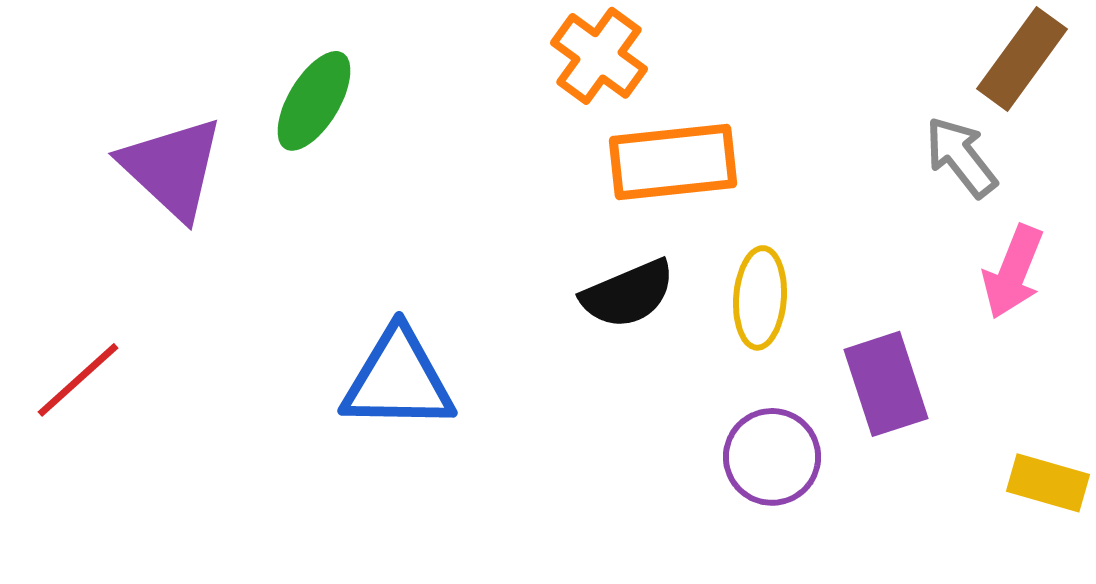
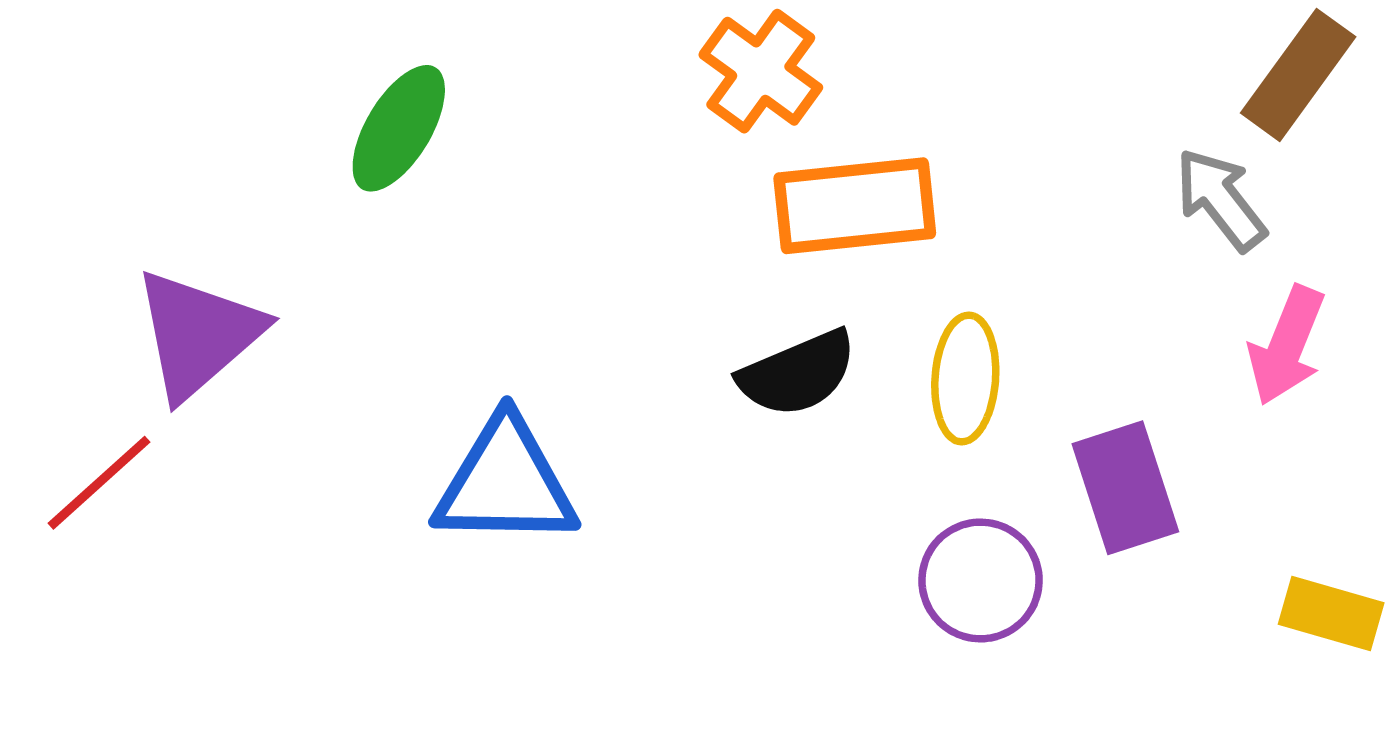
purple triangle: (172, 168) -> (198, 334), moved, turned 36

